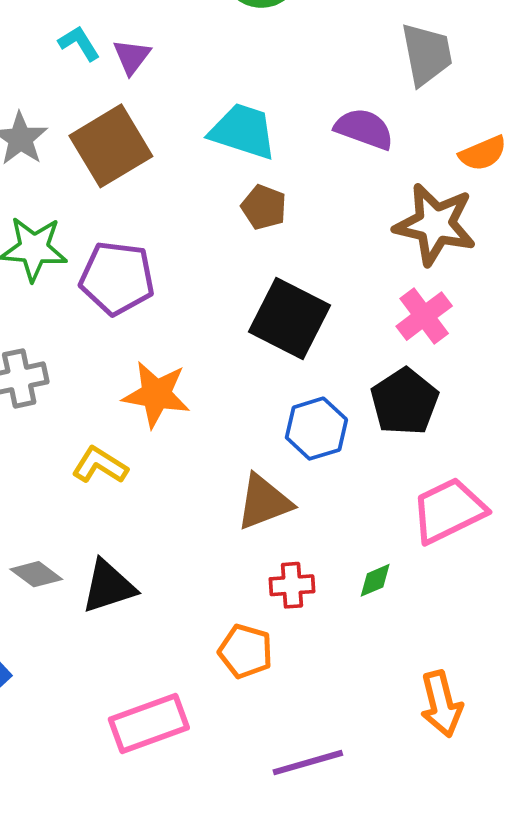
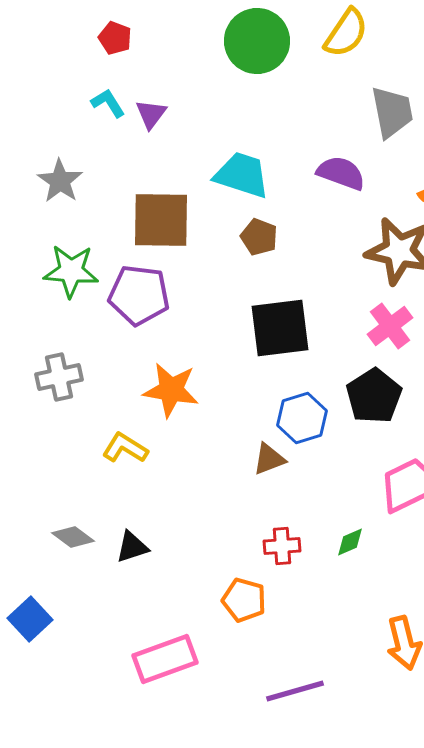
brown square: (111, 146) -> (161, 220), moved, turned 32
black square: (290, 318) -> (280, 328), turned -34
brown triangle: (264, 502) -> (269, 459), moved, size x0.7
black triangle: (108, 586) -> (132, 547), size x0.7

